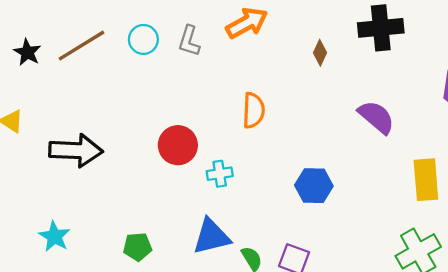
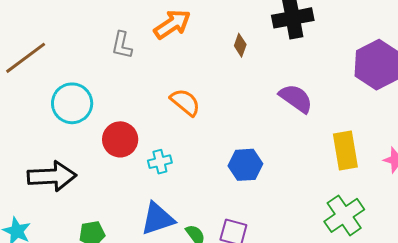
cyan circle: (143, 39) -> (72, 103), moved, size x1.5
orange semicircle: (254, 110) -> (185, 102), turned -48
black arrow: (76, 150) -> (52, 176), moved

